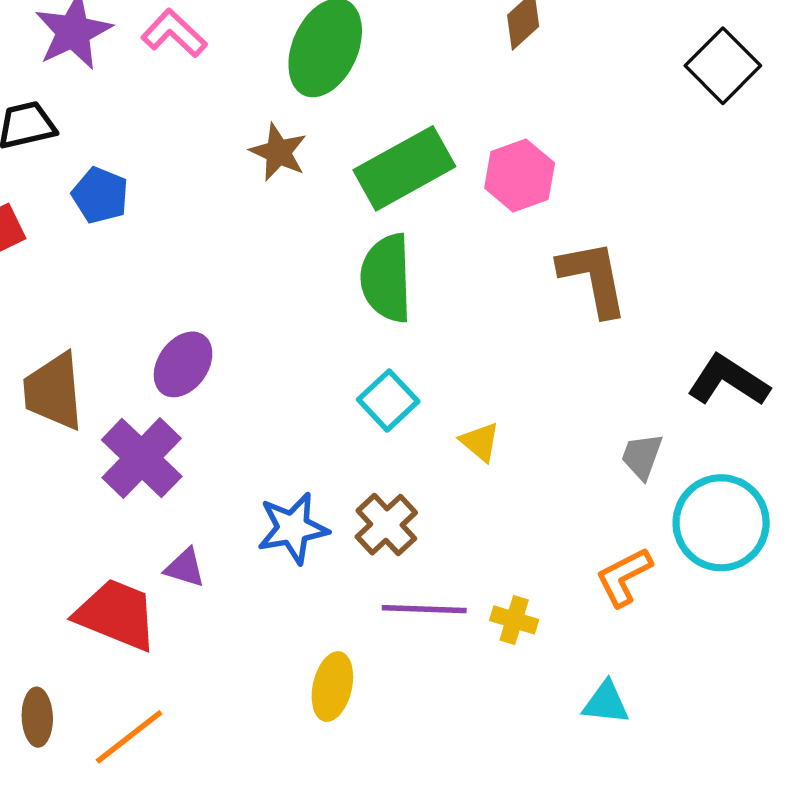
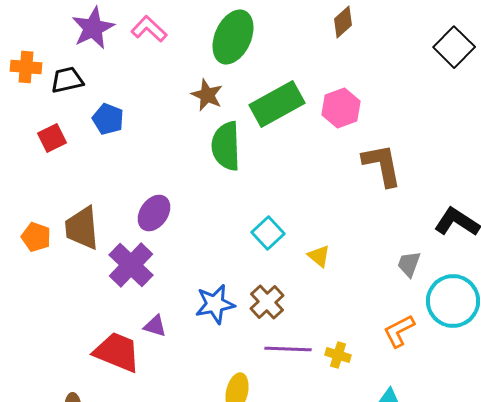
green semicircle: (386, 278) -> (226, 146), moved

